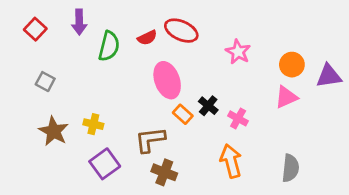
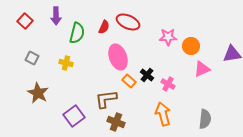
red semicircle: (147, 38) -> (104, 27), turned -40
pink star: (238, 52) -> (168, 37), turned -30
orange circle: (292, 65) -> (191, 46), moved
yellow cross: (93, 124) -> (66, 63), moved

